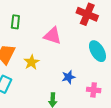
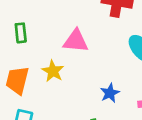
yellow star: (31, 62) -> (53, 71), moved

